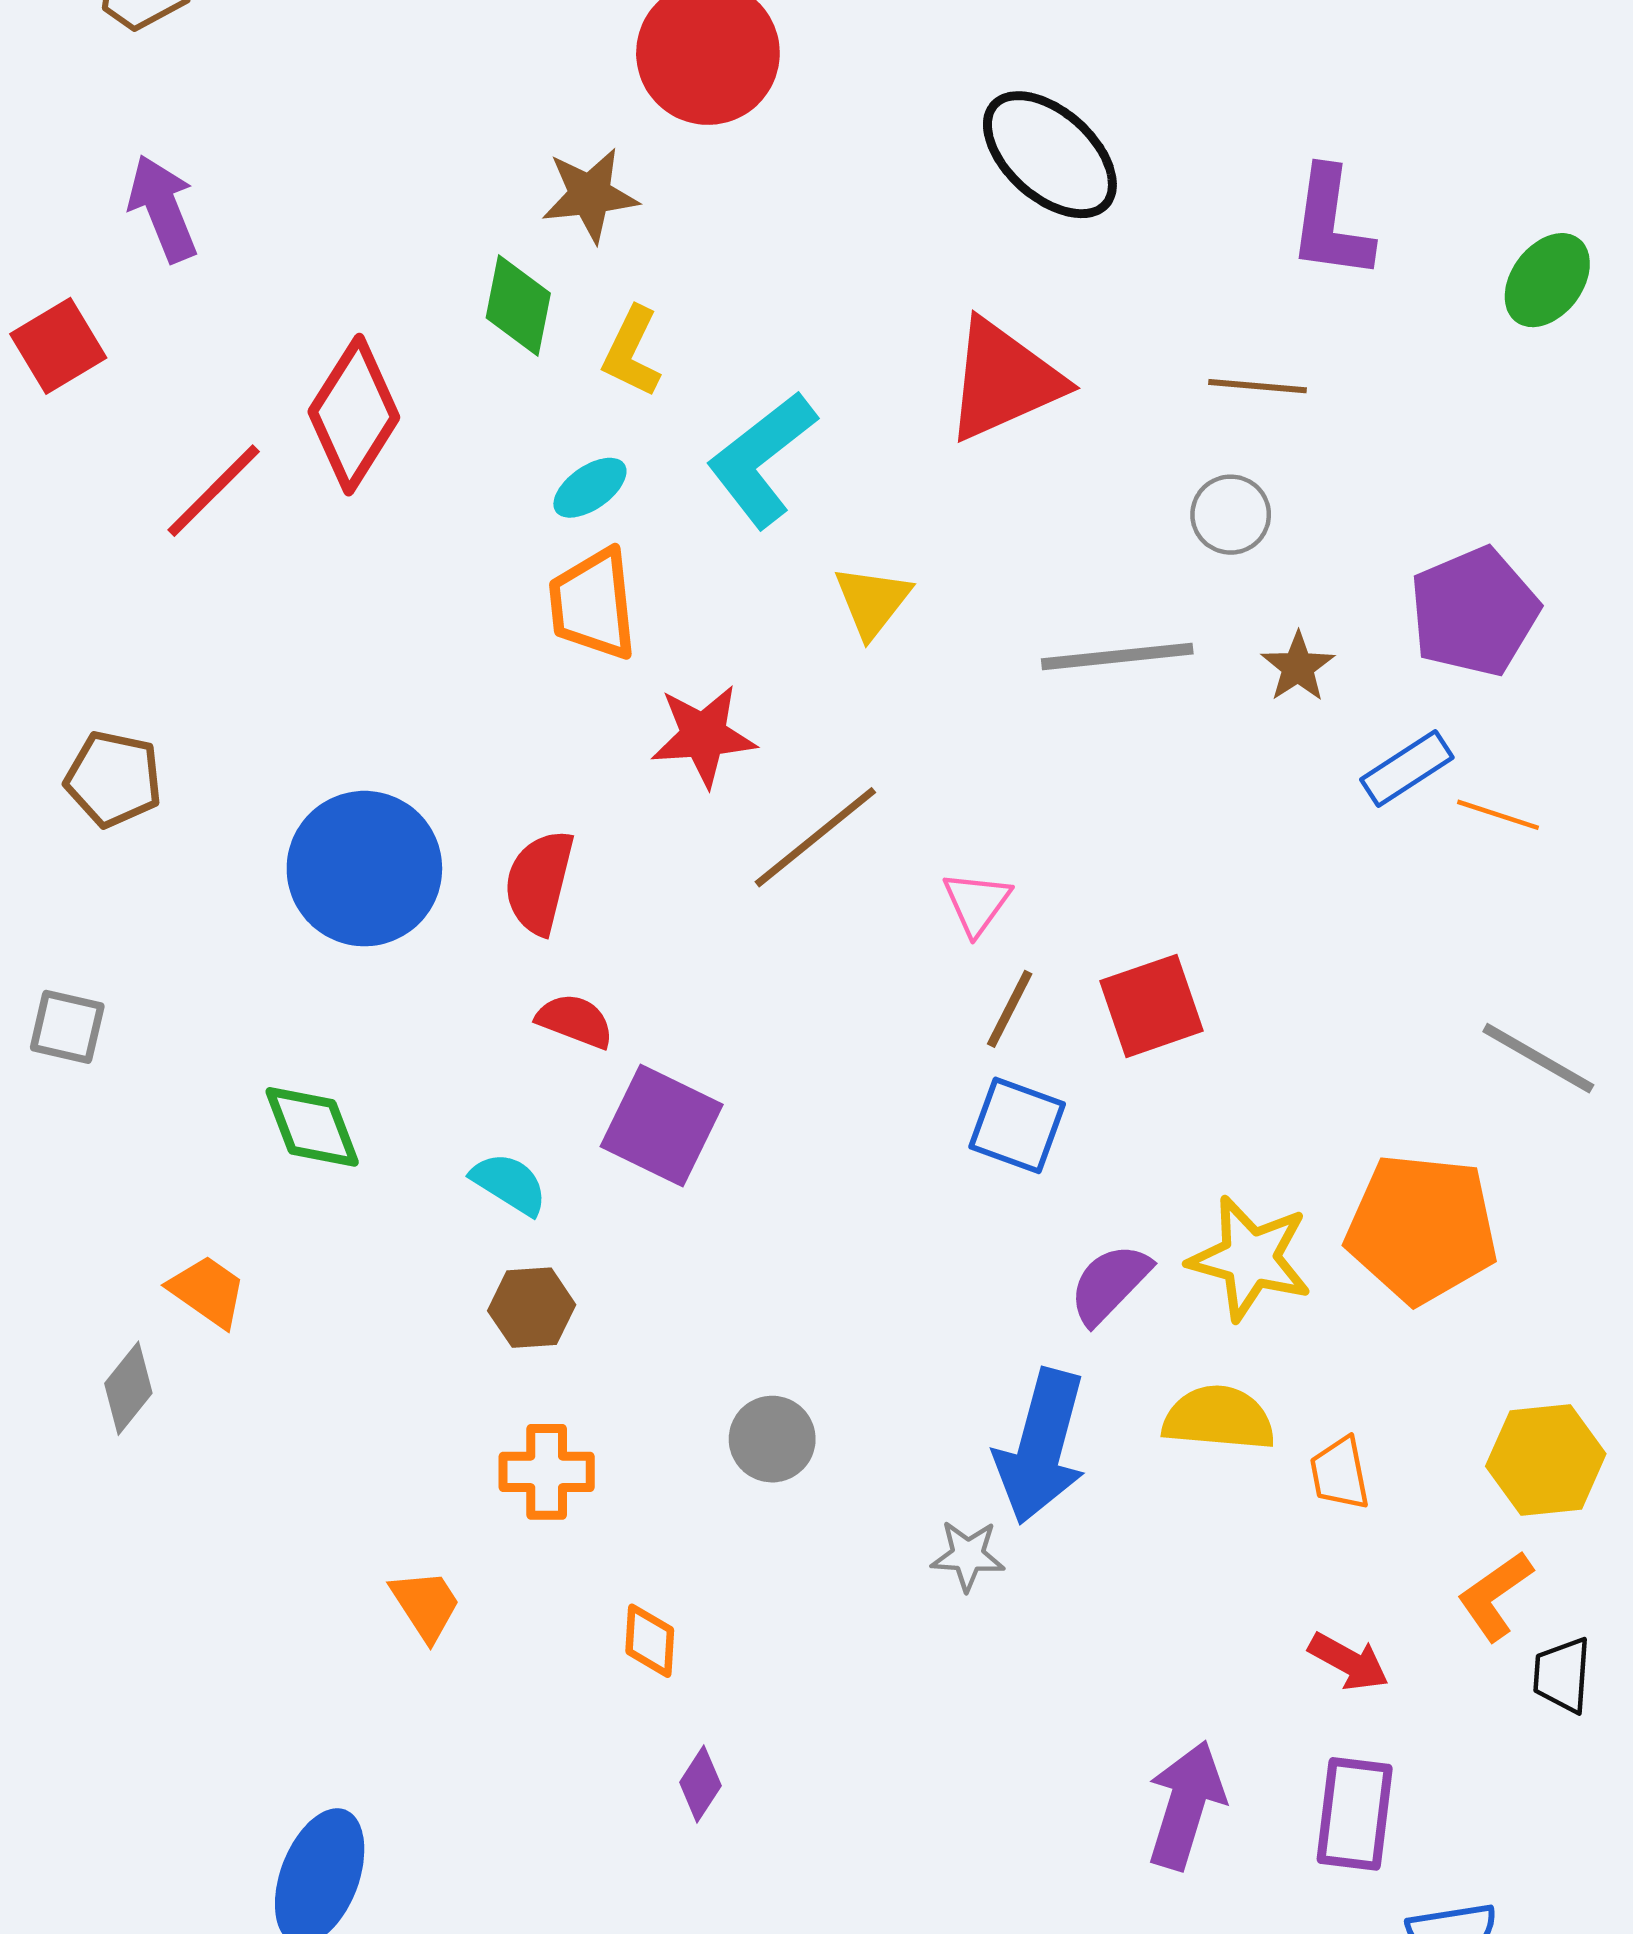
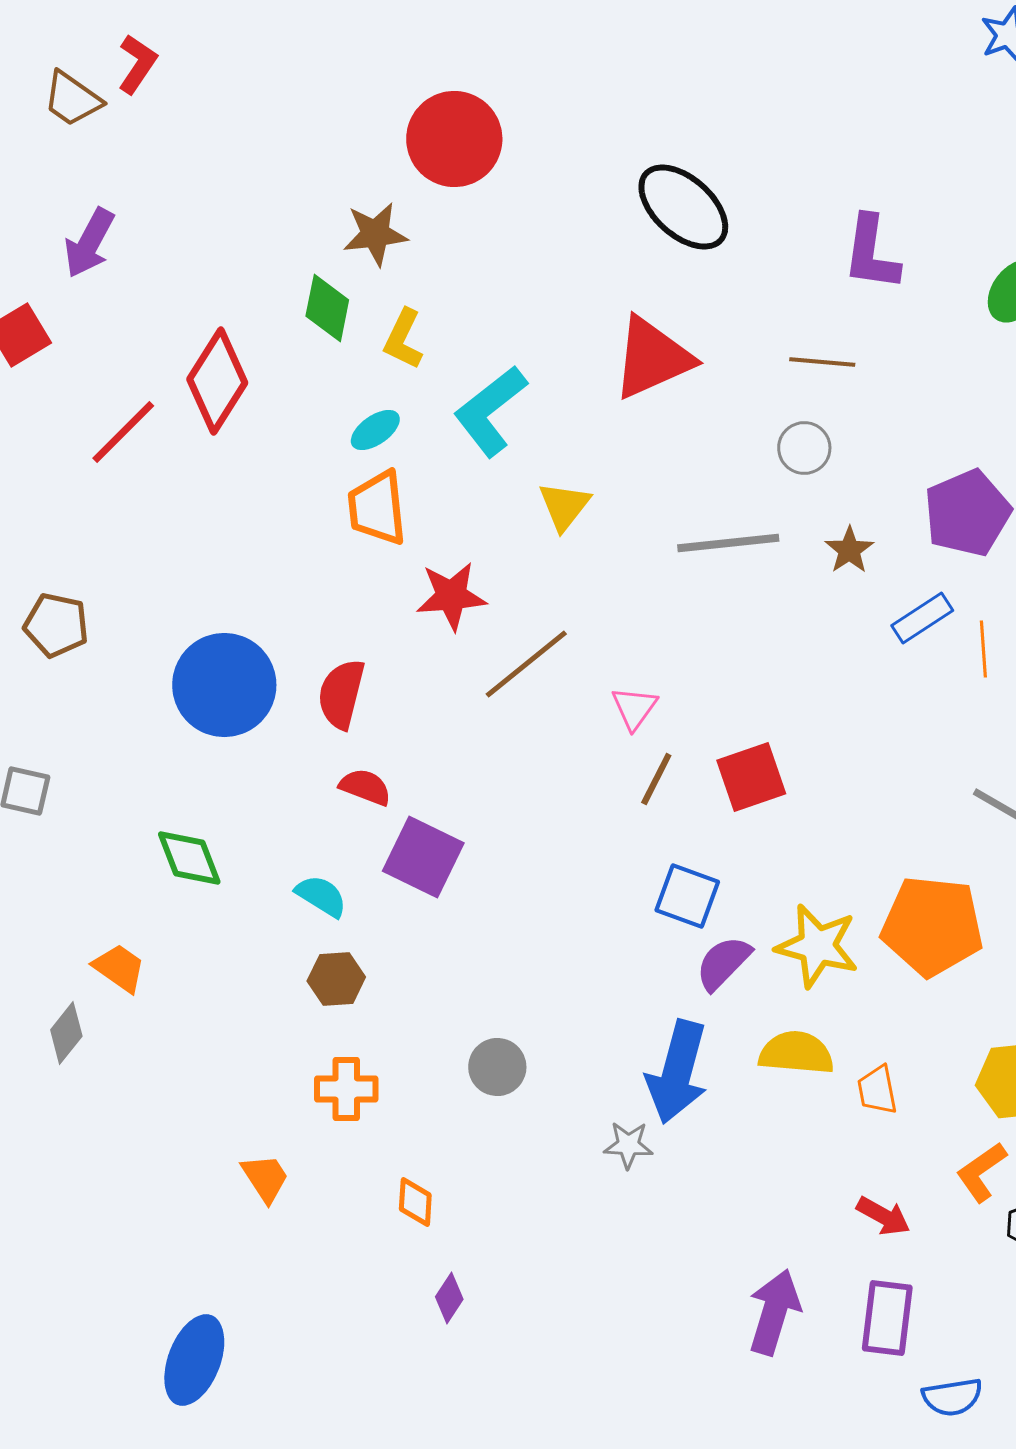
purple arrow: (163, 208) -> (89, 243), turned -130
orange line: (1498, 815) -> (983, 649), turned 68
blue square: (1017, 1125) -> (687, 896), moved

